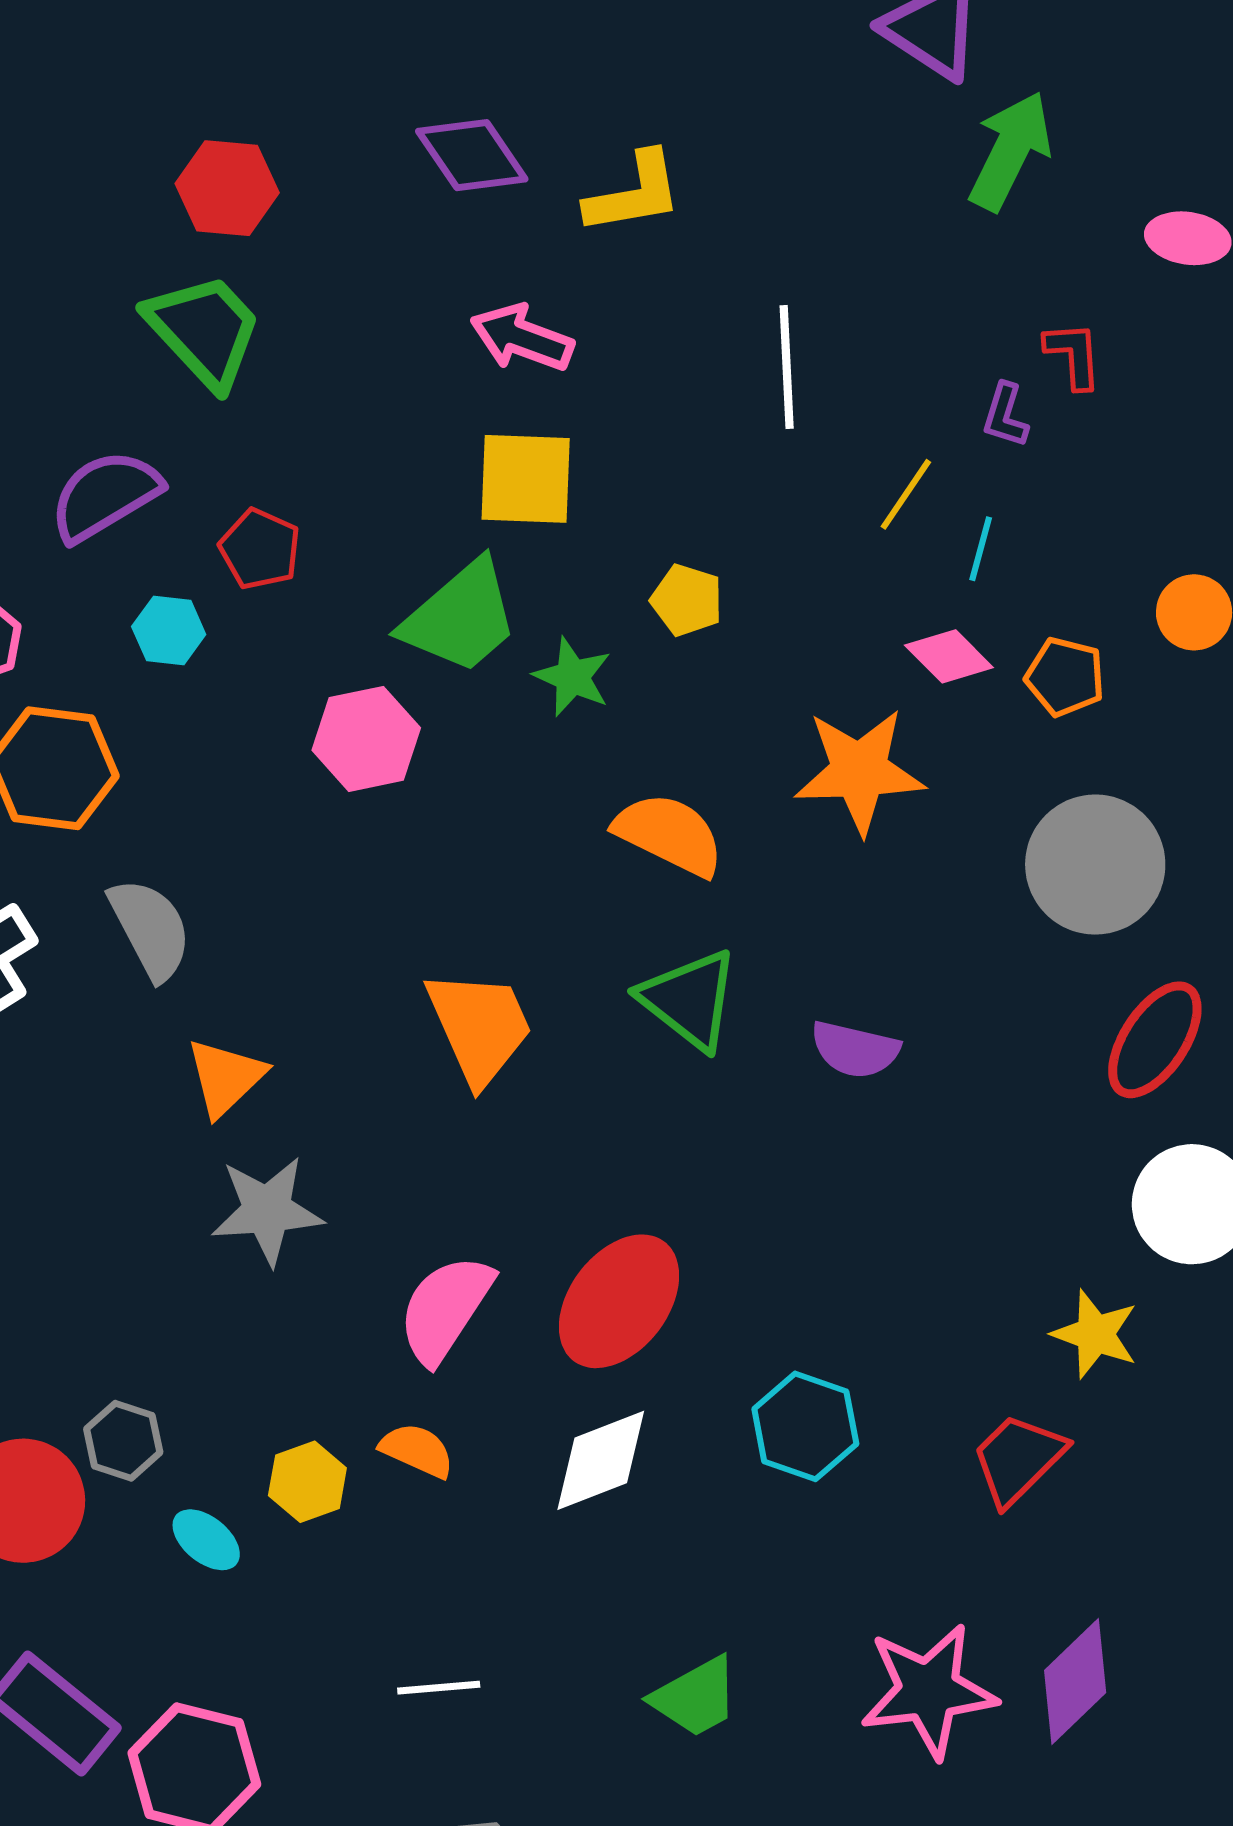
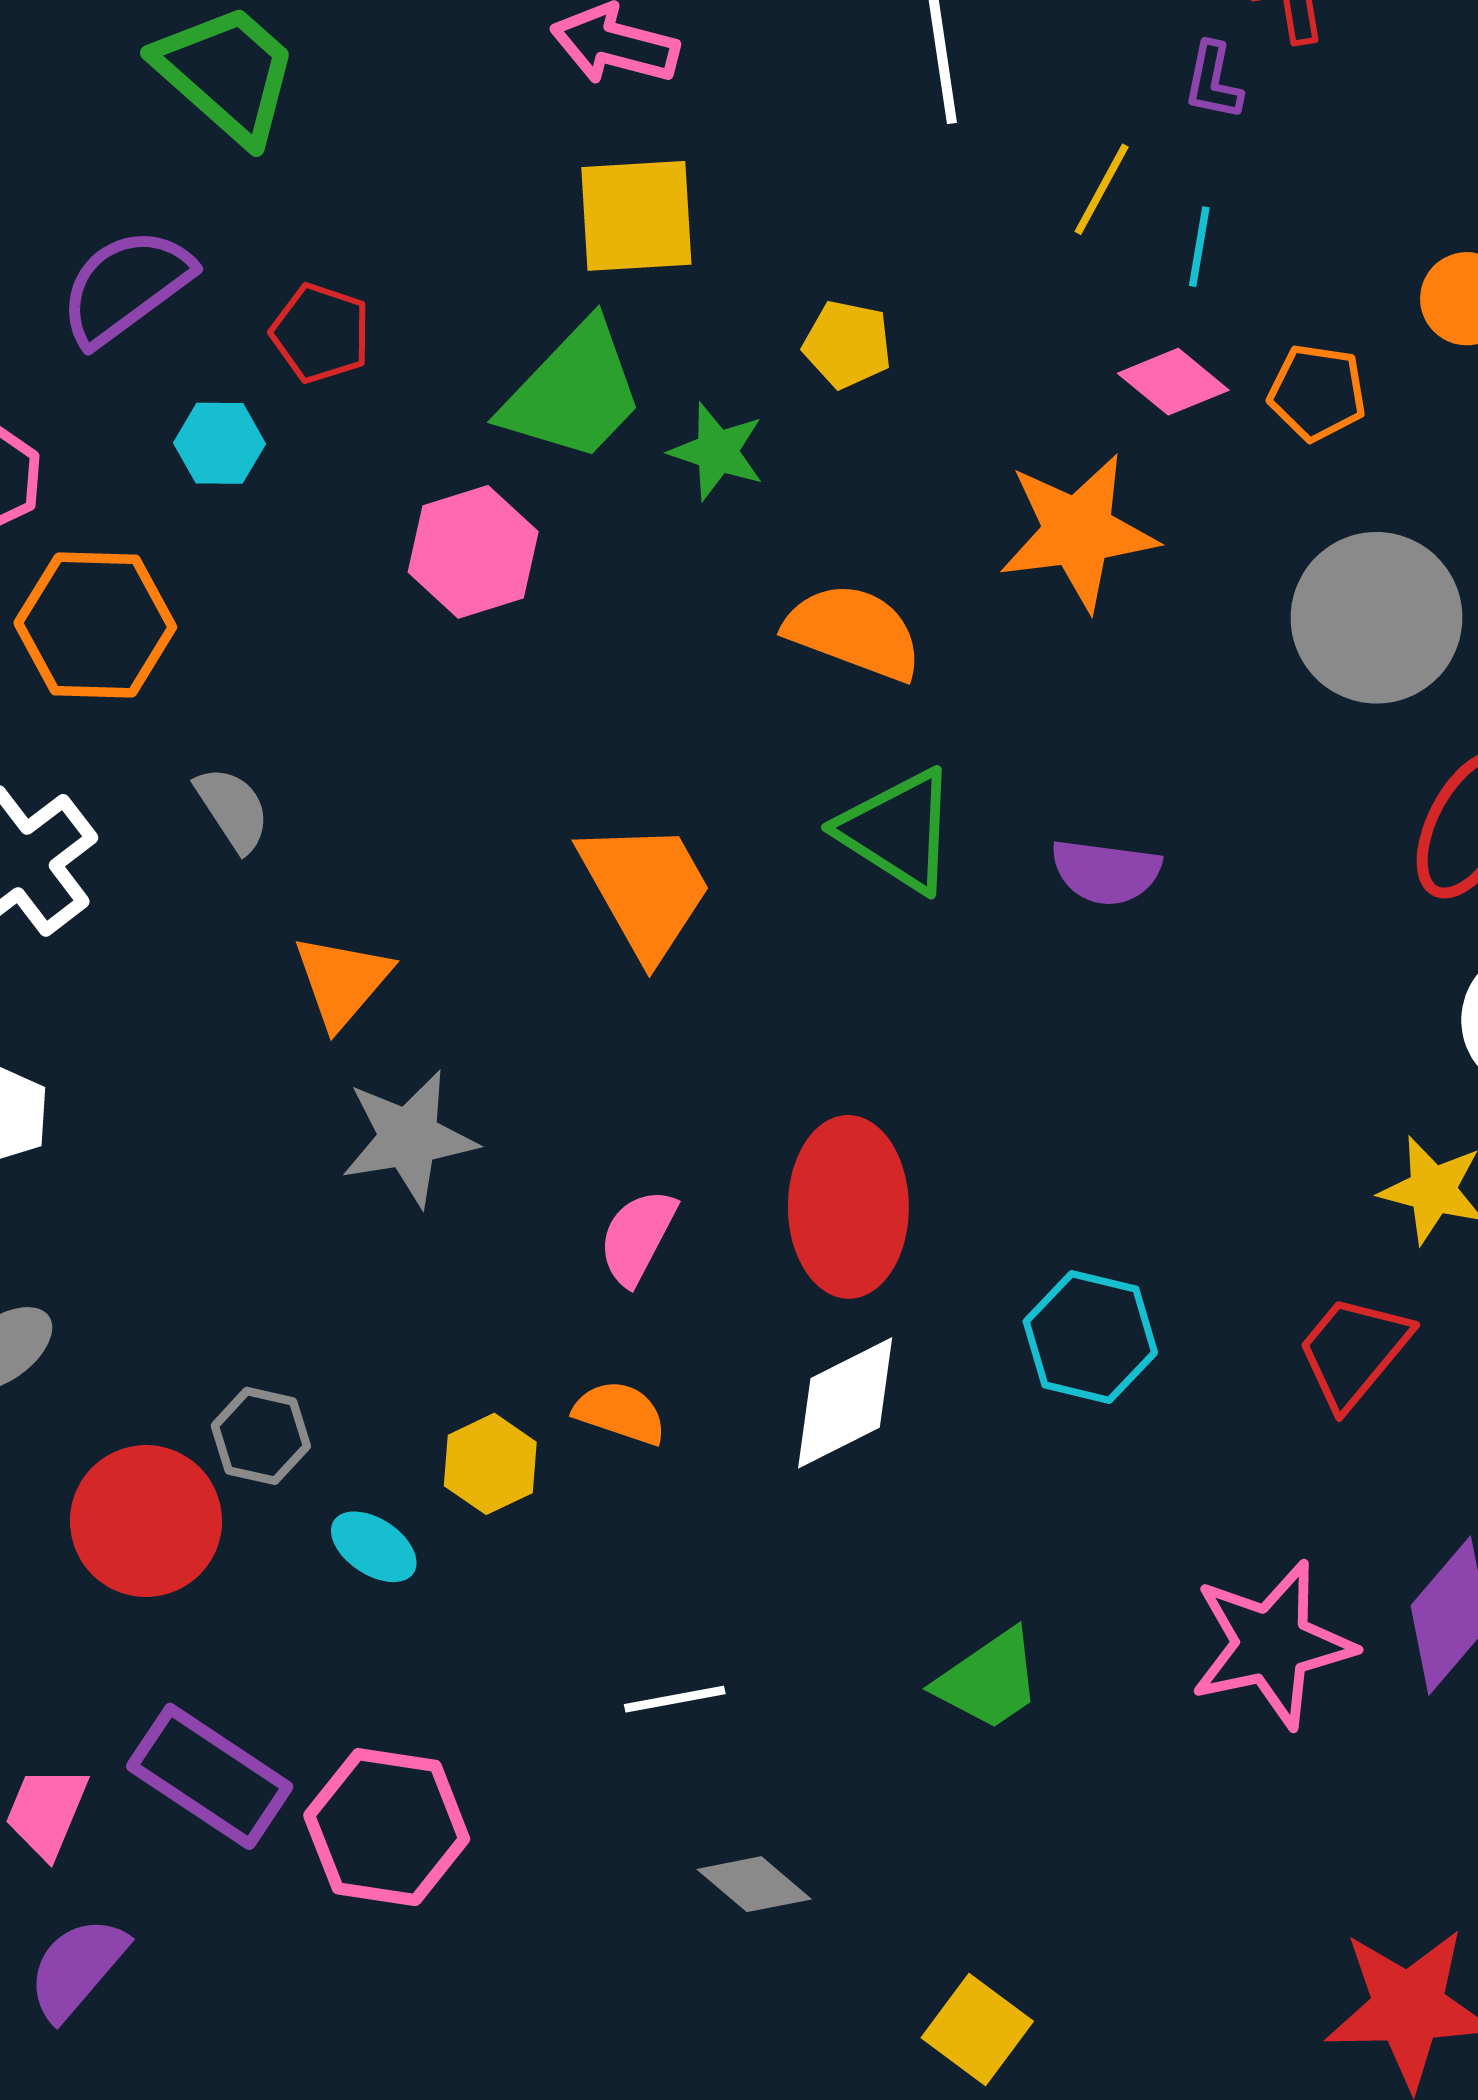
gray semicircle: (150, 929) -> (233, 809), size x0.7
red ellipse: (619, 1301) -> (848, 1207), turned -32
pink semicircle: (445, 1309) -> (637, 1237), size x0.7

